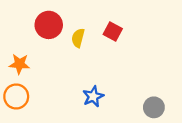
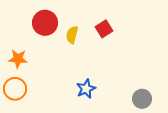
red square: (113, 31) -> (104, 29), turned 30

